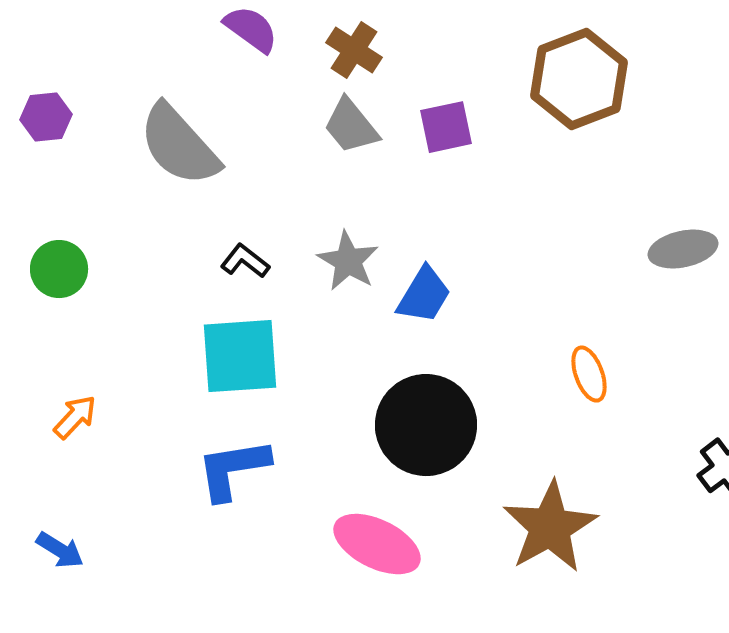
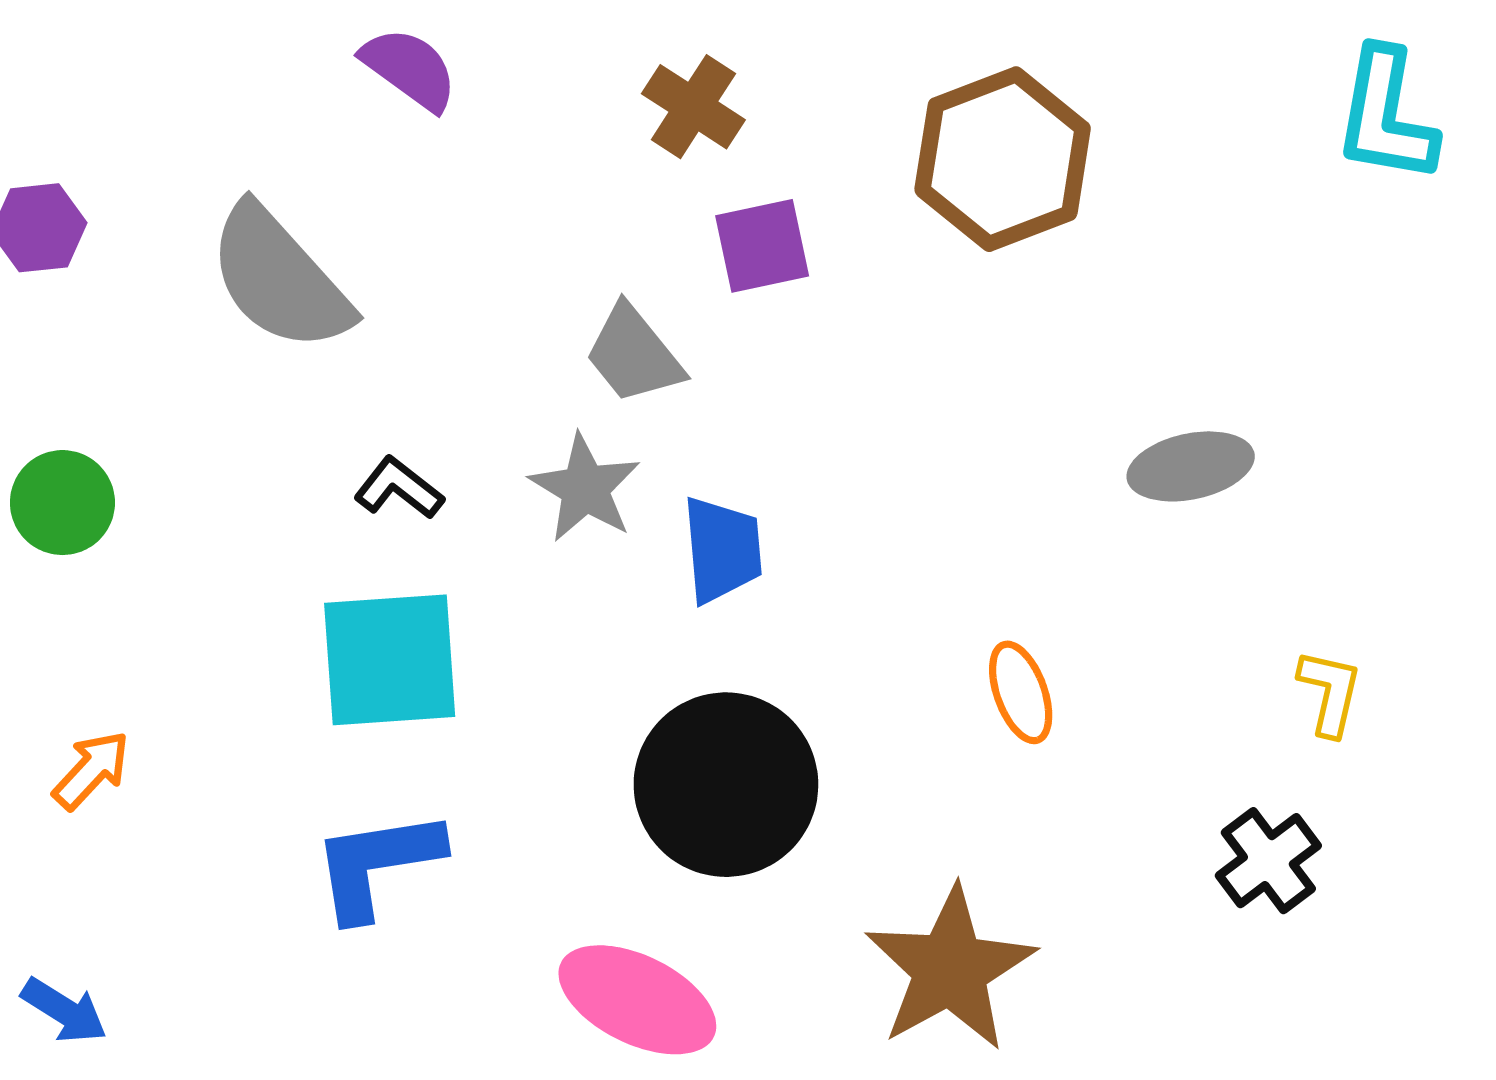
brown cross: (354, 50) -> (693, 107), moved
gray trapezoid: (351, 126) -> (634, 354), moved
blue trapezoid: (424, 295) -> (722, 550), turned -36

